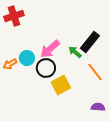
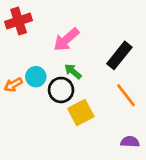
pink arrow: (50, 49) -> (66, 40), moved
green arrow: (75, 52) -> (73, 71), moved

